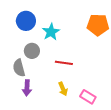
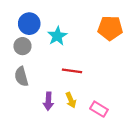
gray circle: (32, 51) -> (22, 46), moved
purple arrow: (27, 88) -> (48, 101), moved

